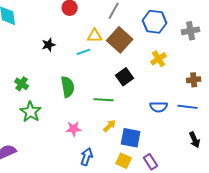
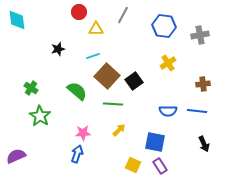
yellow triangle: (95, 36) -> (96, 29), moved
brown square: (120, 40) -> (107, 76), moved
green semicircle: (68, 87) -> (77, 91), turned -40
blue square: (131, 138) -> (155, 142), moved
blue arrow: (87, 157) -> (77, 154), moved

